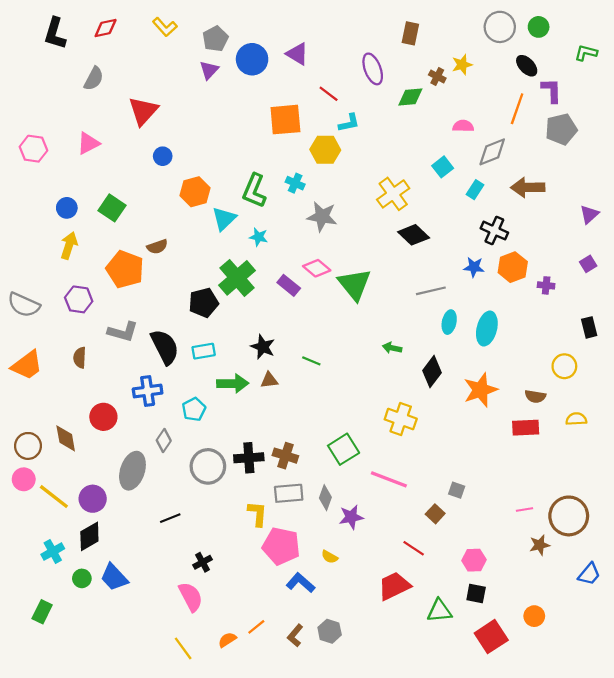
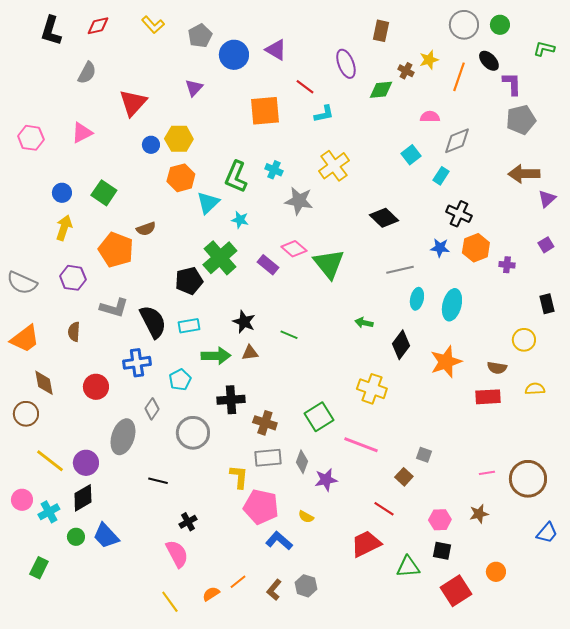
purple triangle: (209, 70) -> (194, 88), moved
orange line: (517, 109) -> (459, 77), moved
yellow hexagon: (325, 150) -> (179, 139), moved
brown arrow: (528, 187) -> (524, 174), moved
yellow cross: (393, 194) -> (334, 166), moved
brown diamond: (66, 438) -> (44, 383), moved
black cross: (249, 458) -> (231, 400), moved
pink circle: (24, 479) -> (22, 500), moved
black line: (170, 518) -> (158, 481), turned 36
brown star: (540, 545) -> (479, 514), moved

